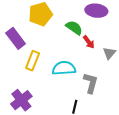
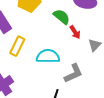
gray L-shape: (91, 83) -> (73, 73), turned 45

